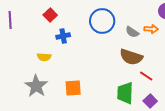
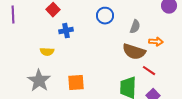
blue circle: (102, 21) -> (105, 16), size x0.7
orange arrow: (151, 29) -> (156, 42), moved
gray semicircle: (132, 32) -> (135, 27), turned -104

